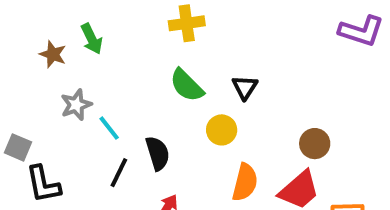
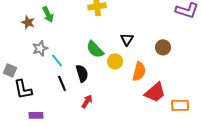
green semicircle: (187, 85) -> (95, 49), moved
brown circle: (315, 144) -> (163, 47), moved
black line: (119, 173) -> (62, 83), turned -49
orange semicircle: (245, 182) -> (139, 71), moved

